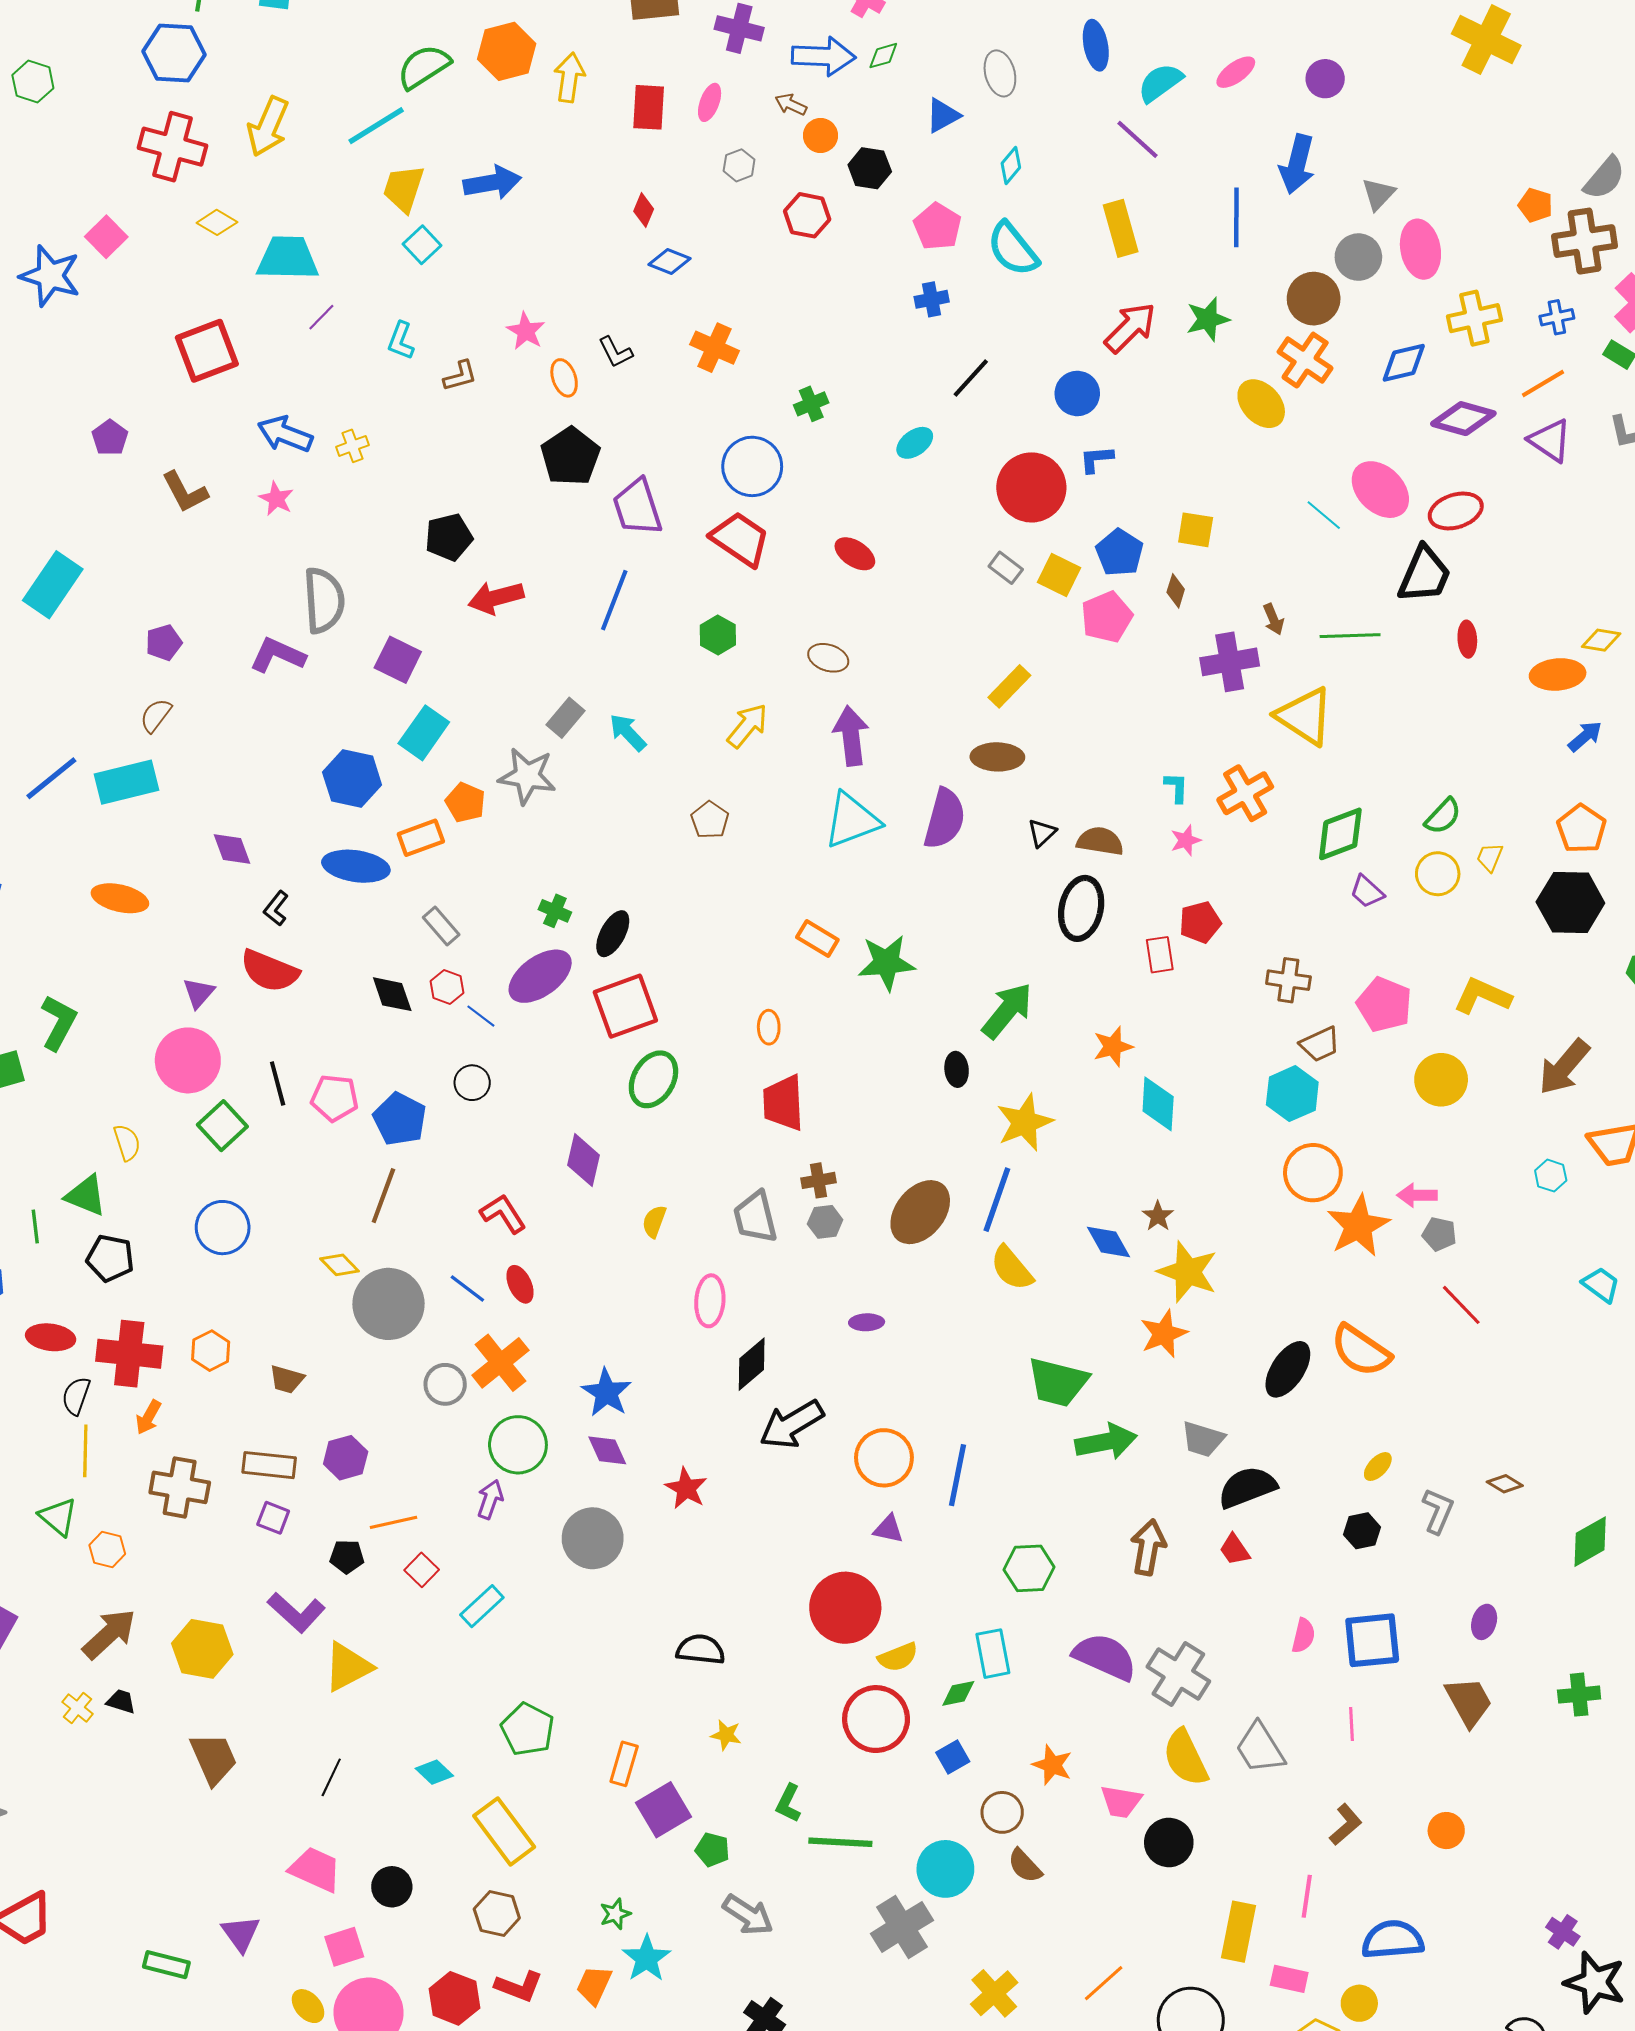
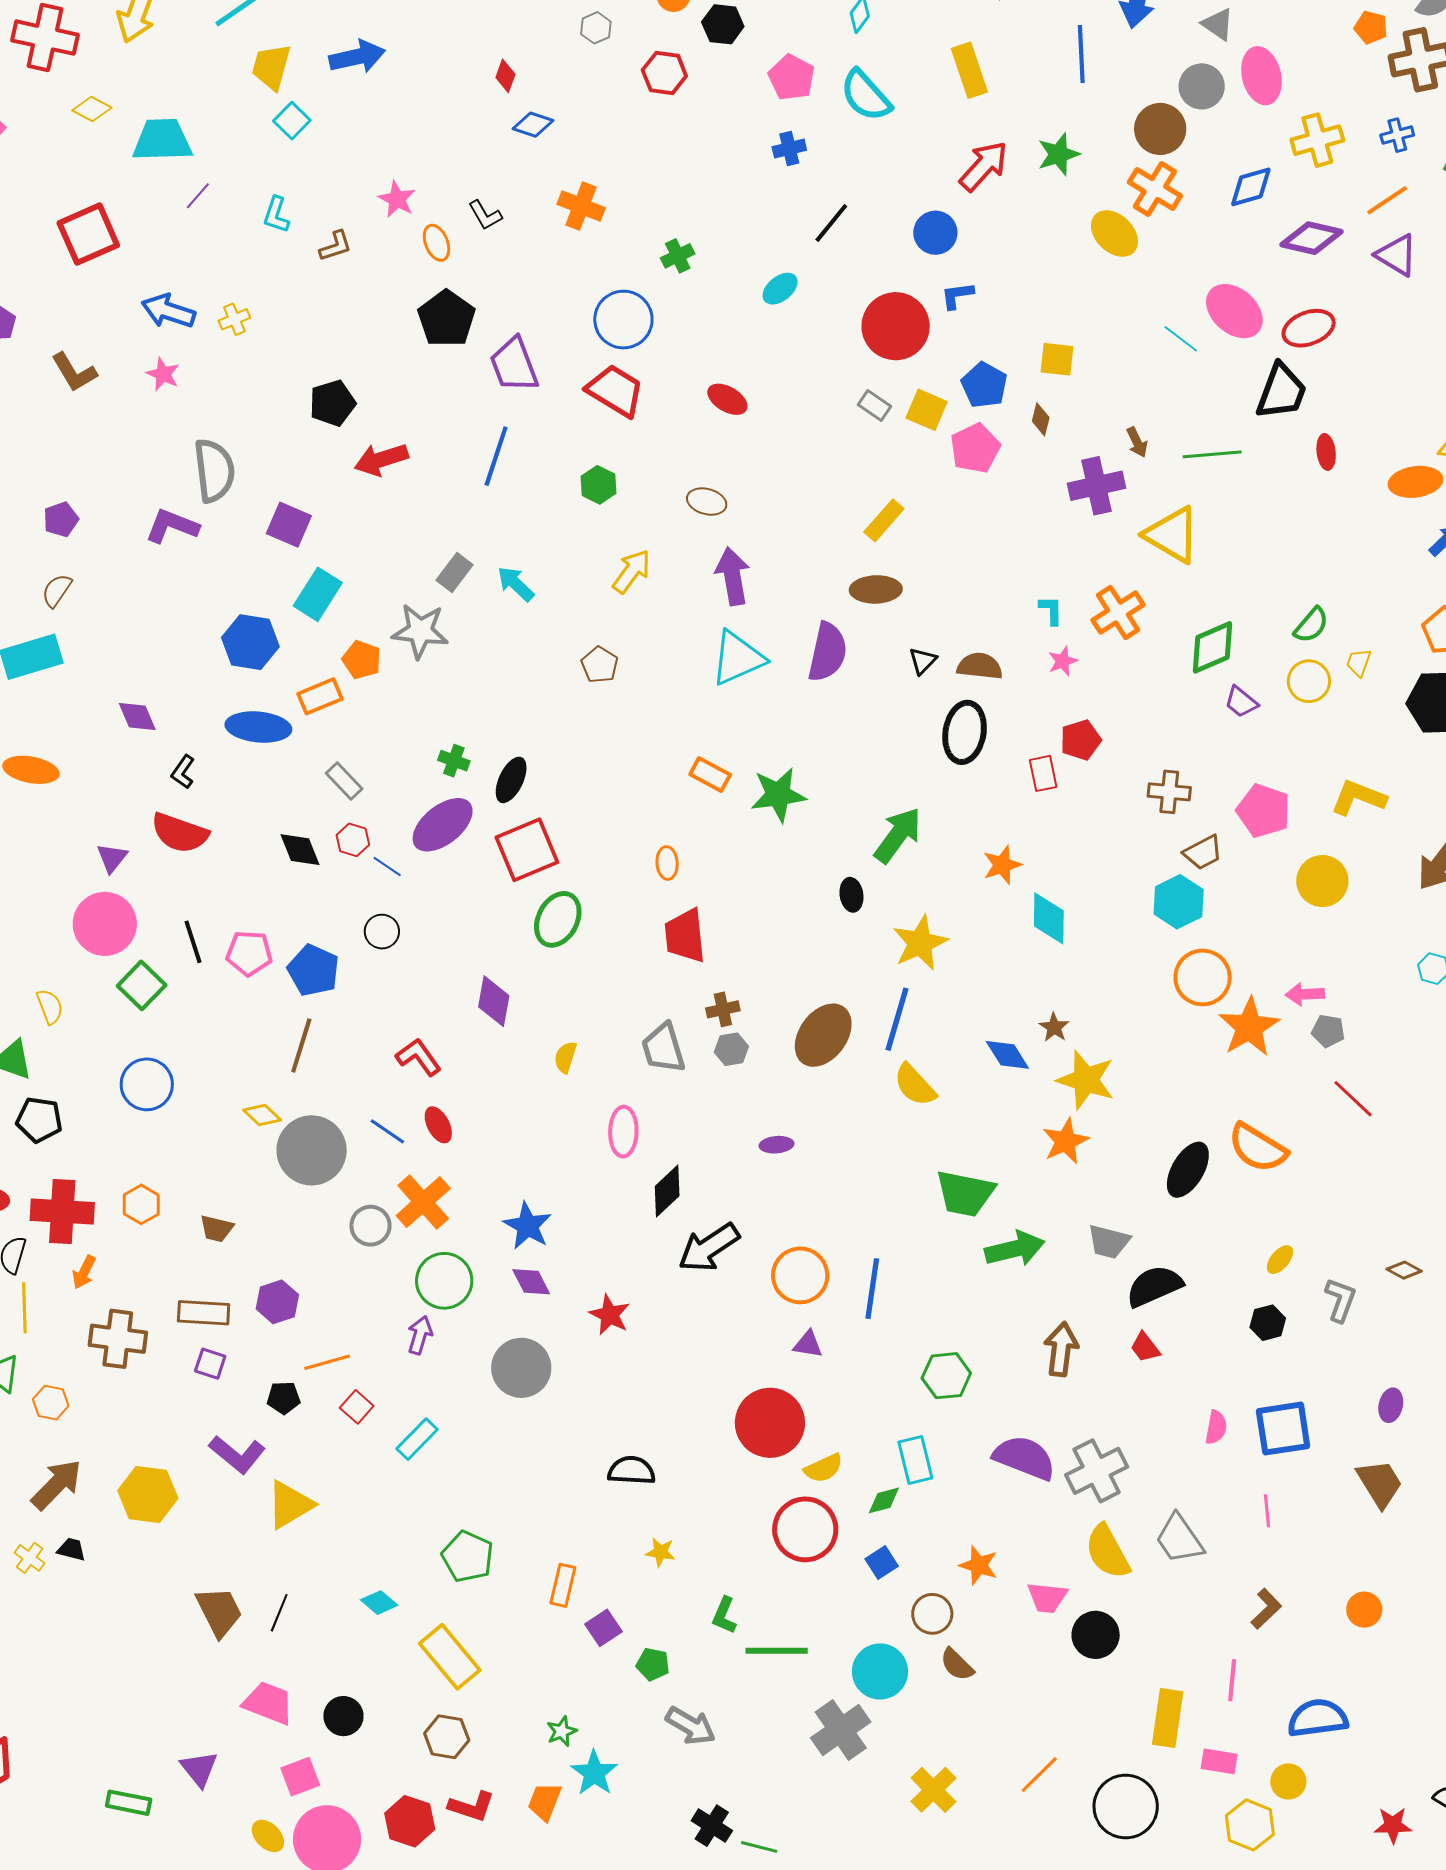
gray triangle: (1378, 194) -> (1218, 24), turned -36
gray cross: (1178, 1674) -> (1097, 1471), turned 34
brown trapezoid: (214, 1758) -> (219, 1612), moved
purple square: (664, 1810) -> (603, 1628), size x0.7

